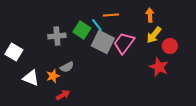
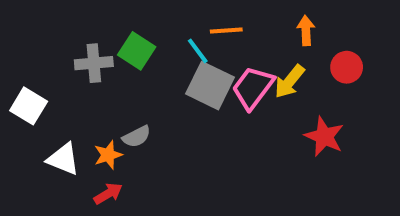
green square: (82, 30) -> (137, 51), moved
yellow arrow: (154, 35) -> (289, 81), moved
gray cross: (57, 36) -> (94, 63), moved
red circle: (170, 46) -> (347, 67), moved
red arrow: (63, 95) -> (108, 194), moved

